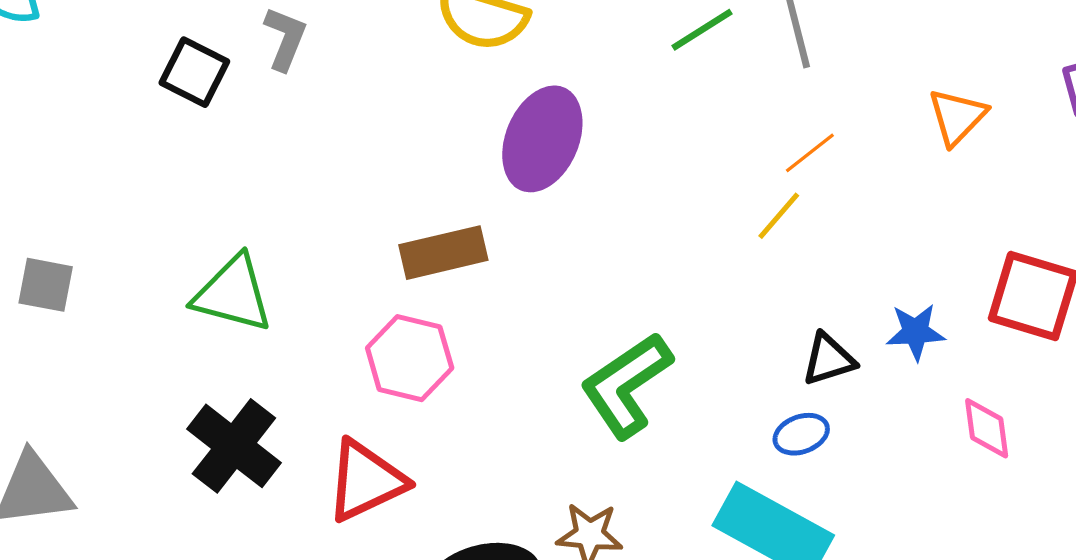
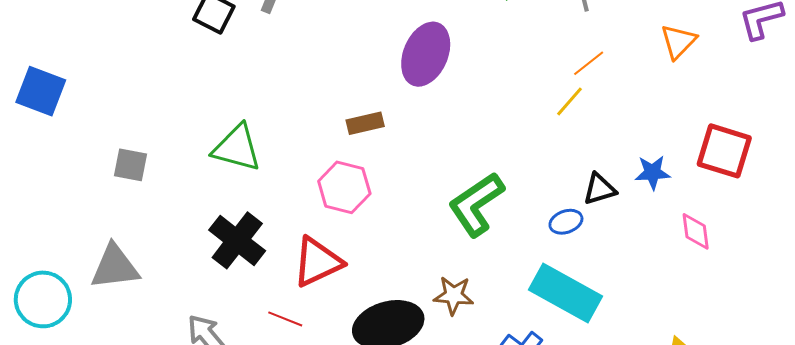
brown rectangle: (443, 253) -> (365, 123), size x0.7
gray square: (46, 285) -> (130, 165), moved
blue ellipse: (801, 434) -> (566, 222), moved

